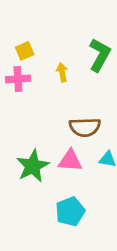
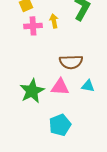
pink cross: (18, 79) -> (33, 26), moved

